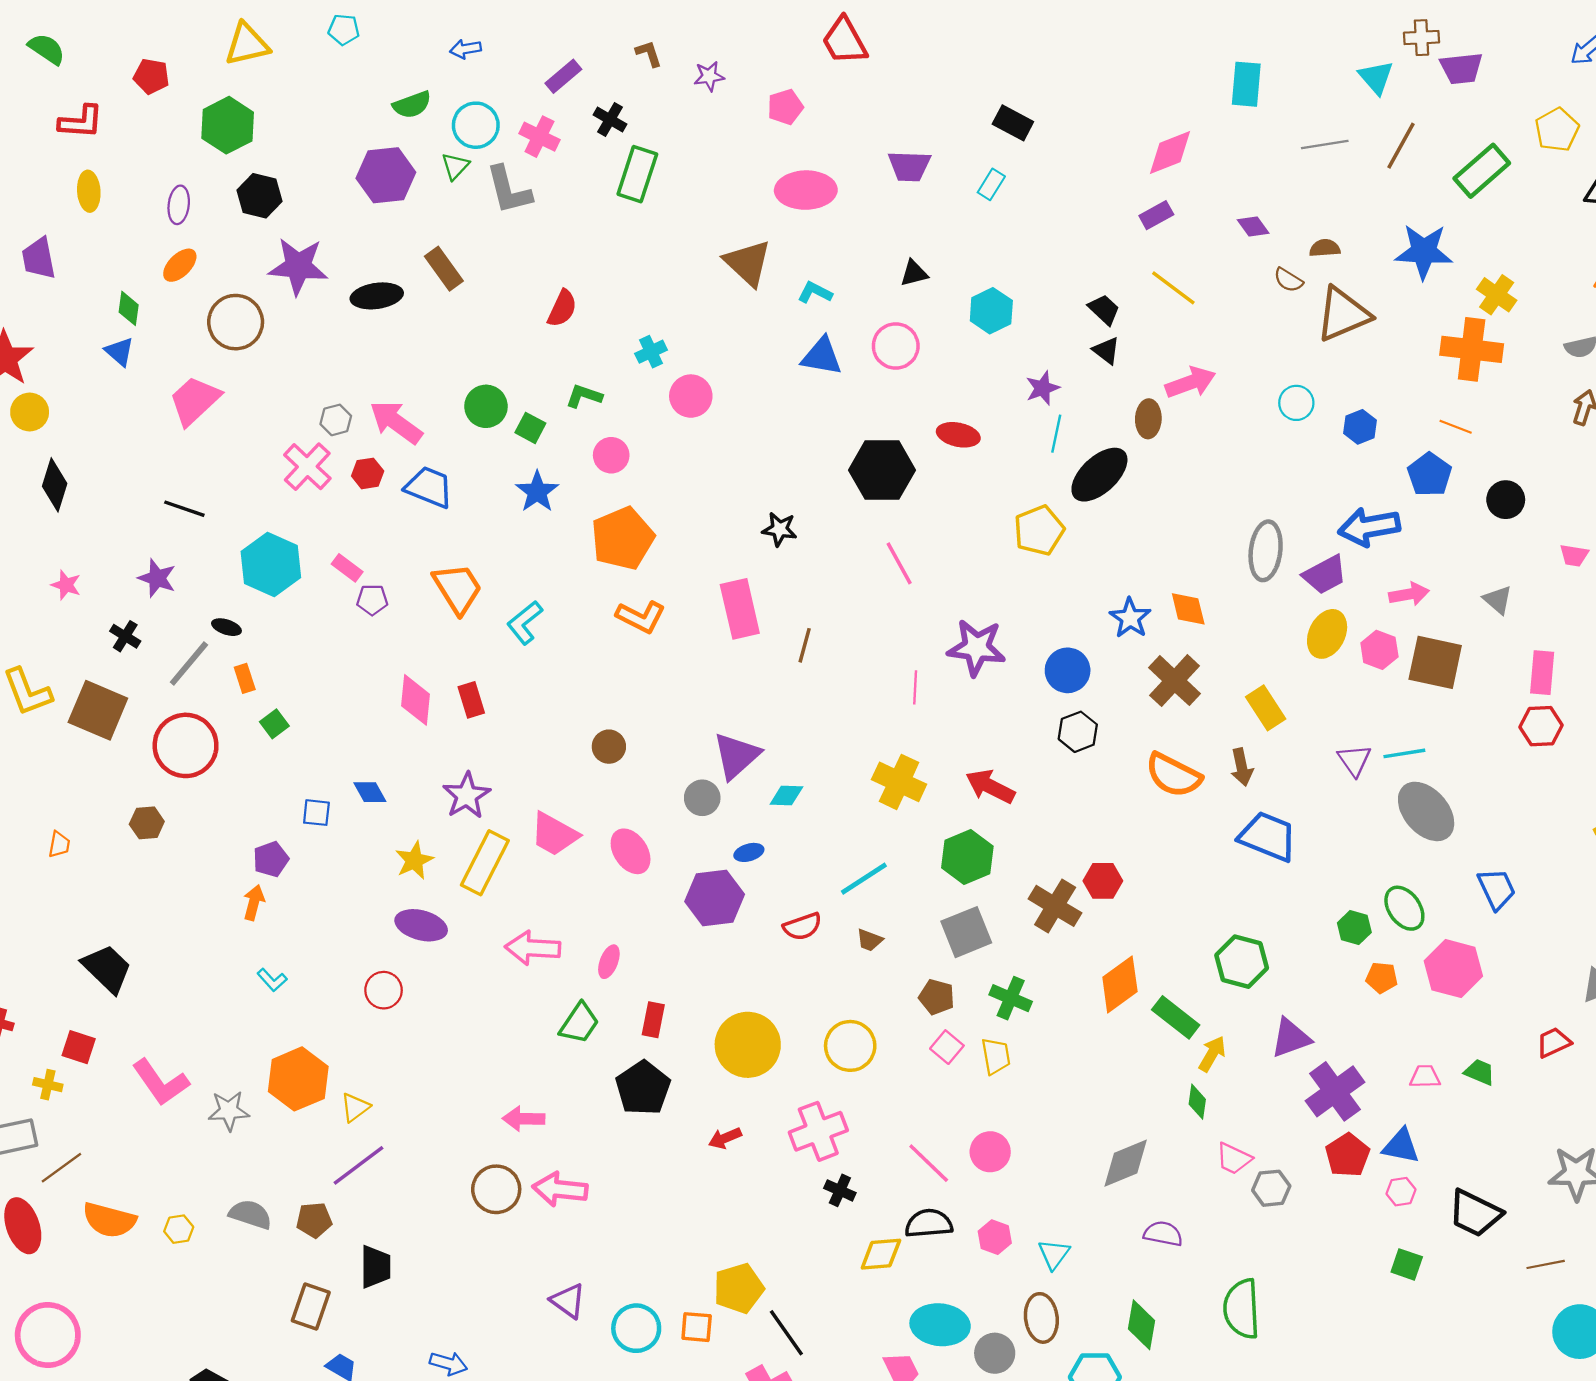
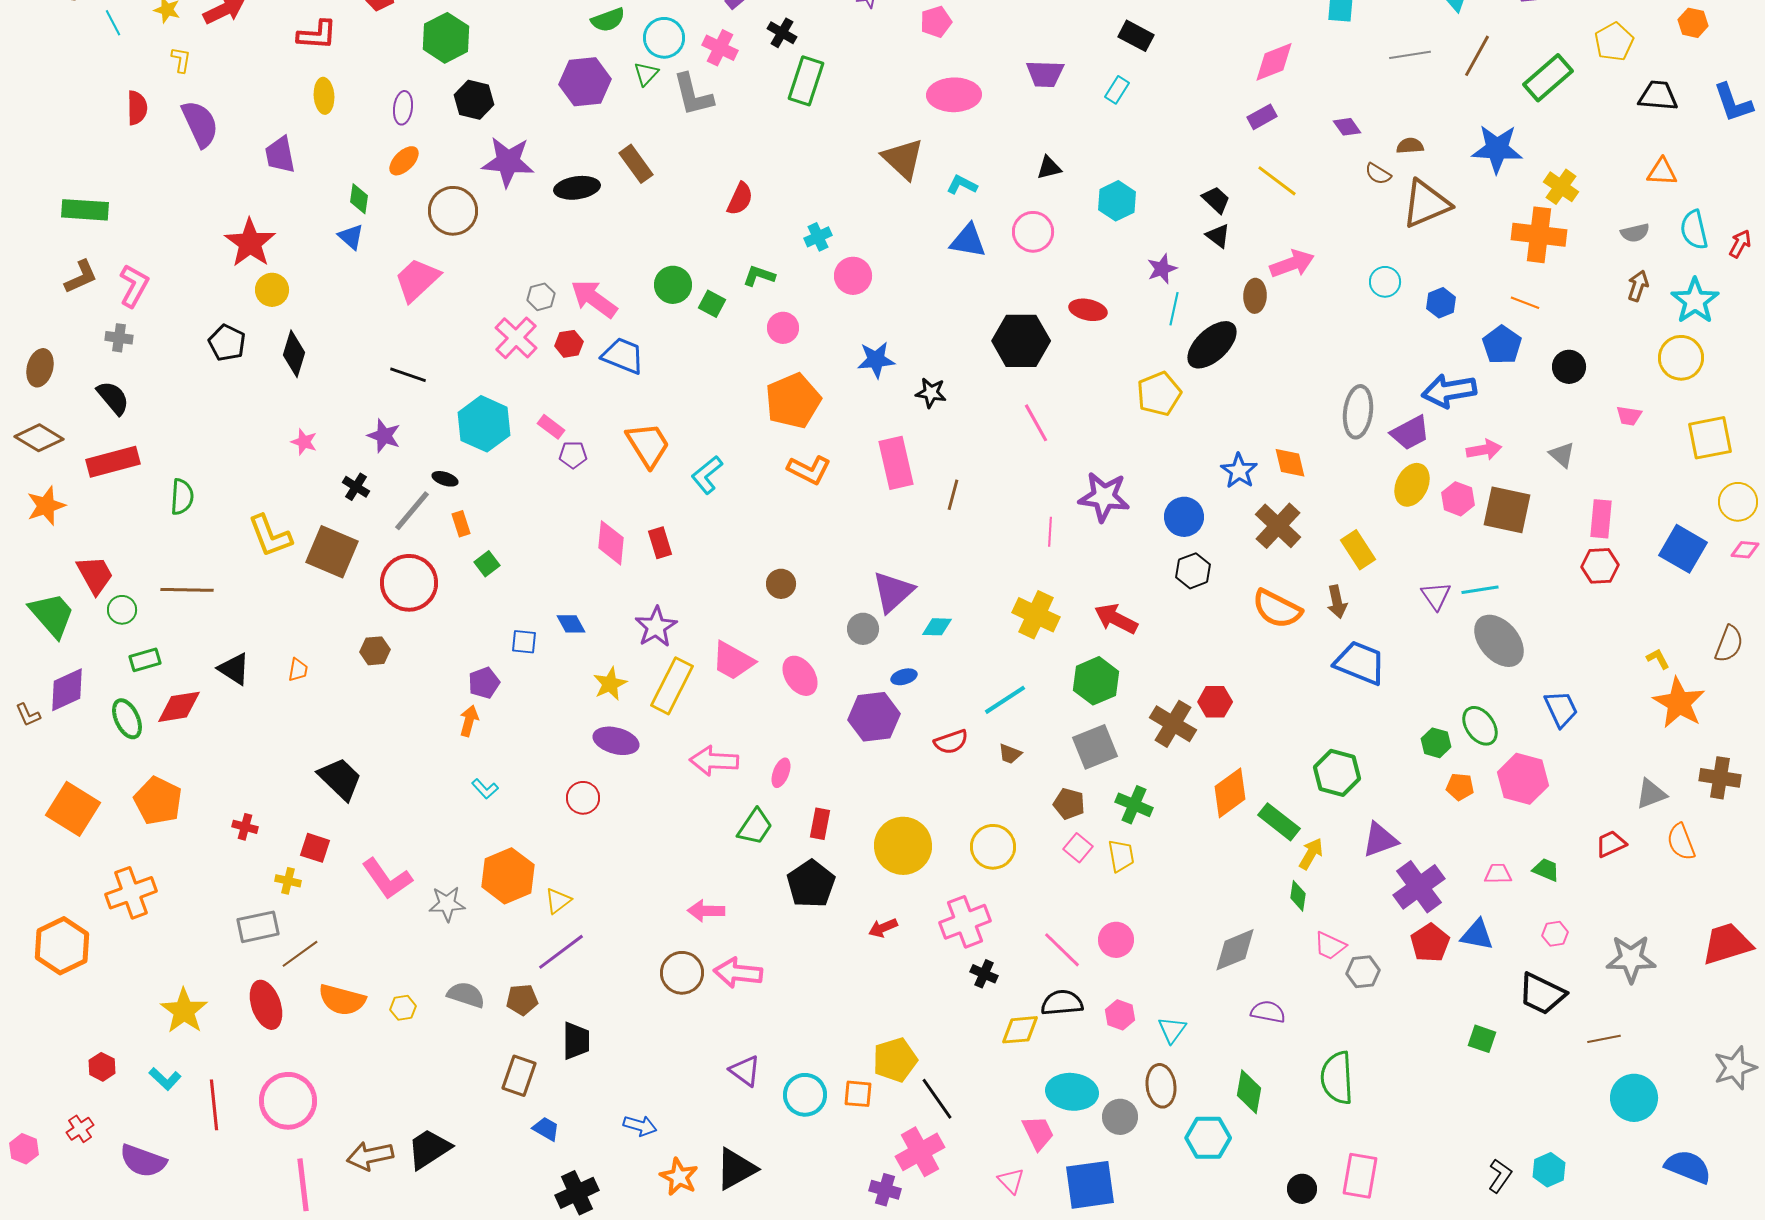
blue star: (537, 492) -> (876, 360), moved, turned 30
pink hexagon: (1401, 1192) -> (1555, 934), moved

